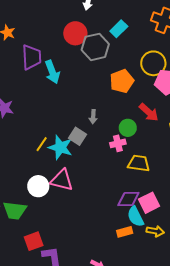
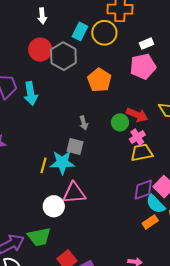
yellow circle: (153, 63) -> (104, 33), moved
cyan arrow: (52, 72) -> (31, 93), turned 30
red arrow: (149, 112) -> (137, 115), moved
pink cross: (118, 143) -> (137, 137), moved

